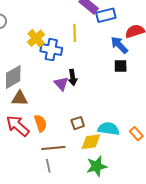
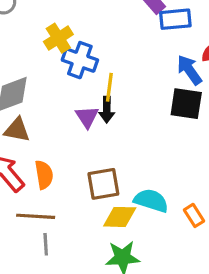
yellow line: (75, 33) -> (109, 87), moved
black square: (121, 66) -> (186, 104), size x1.5
brown square: (78, 123) -> (103, 184), size x1.5
brown line: (53, 148) -> (36, 216), moved

